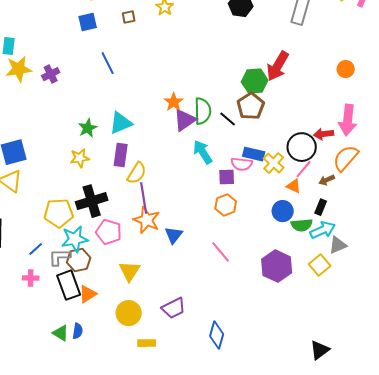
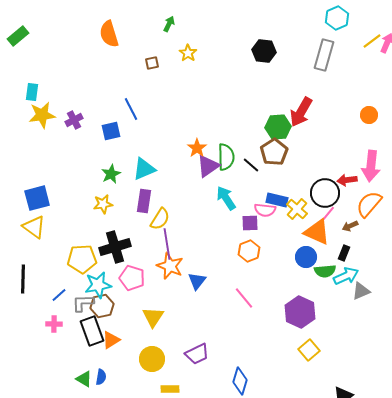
blue square: (88, 22) -> (111, 131), moved
orange triangle: (294, 186) -> (317, 232), size x1.8
yellow square: (320, 265) -> (309, 350), moved

